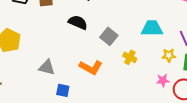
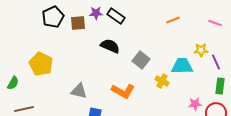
cyan trapezoid: (152, 28) -> (182, 66), moved
yellow star: (169, 55) -> (201, 50), moved

